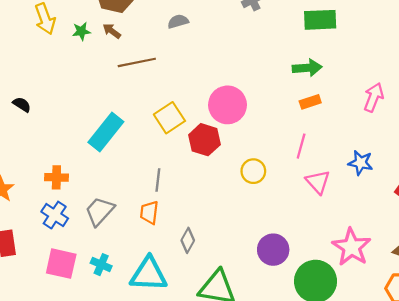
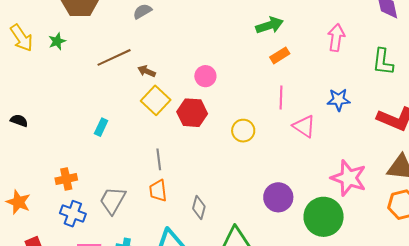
brown arrow: (112, 31) -> (147, 71), moved
pink circle: (227, 105) -> (205, 76), size x0.6
cyan rectangle: (106, 132) -> (101, 127), size x0.5

